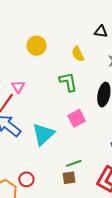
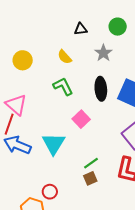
pink triangle: (18, 87) -> (16, 105), size x1.6

